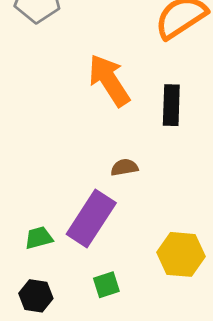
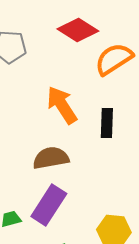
brown semicircle: (124, 167) -> (51, 158), moved, size x1.8

